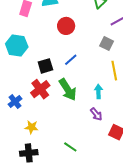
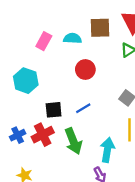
cyan arrow: (98, 91) -> (107, 150), size x1.5
blue cross: (15, 102) -> (18, 135), moved

